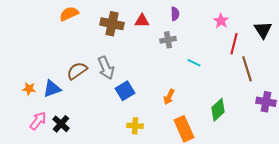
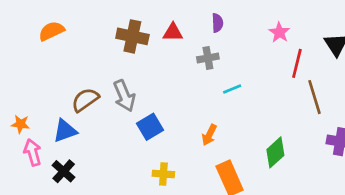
orange semicircle: (69, 14) -> (51, 31), moved
cyan line: (194, 63) -> (232, 89), moved, turned -48
blue triangle: (52, 89) -> (65, 131), moved
pink arrow: (38, 121) -> (33, 152), moved, turned -54

